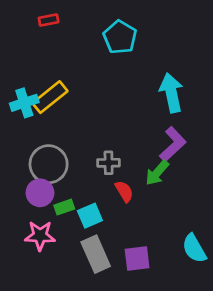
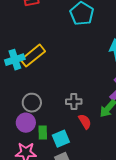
gray circle: (49, 164) -> (32, 103), size x0.7
green rectangle: (64, 207) -> (43, 133), turned -72

